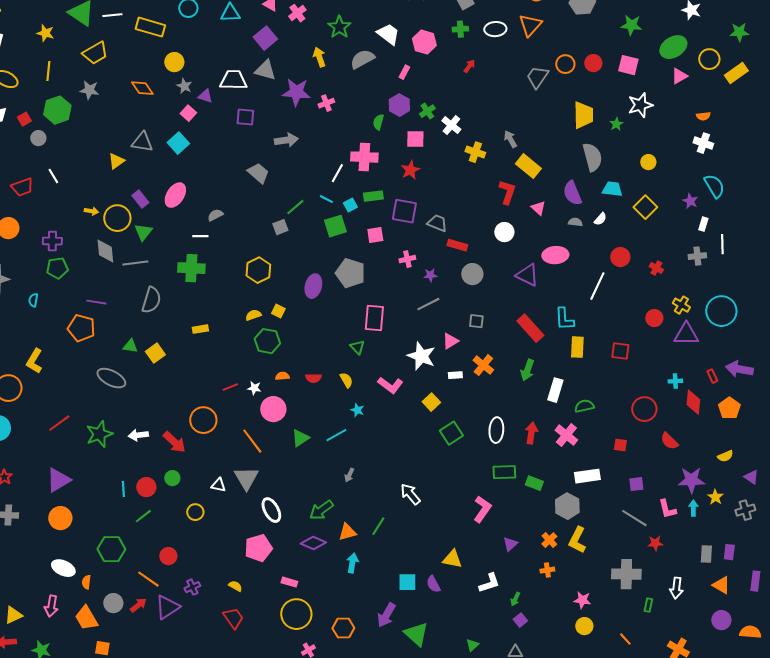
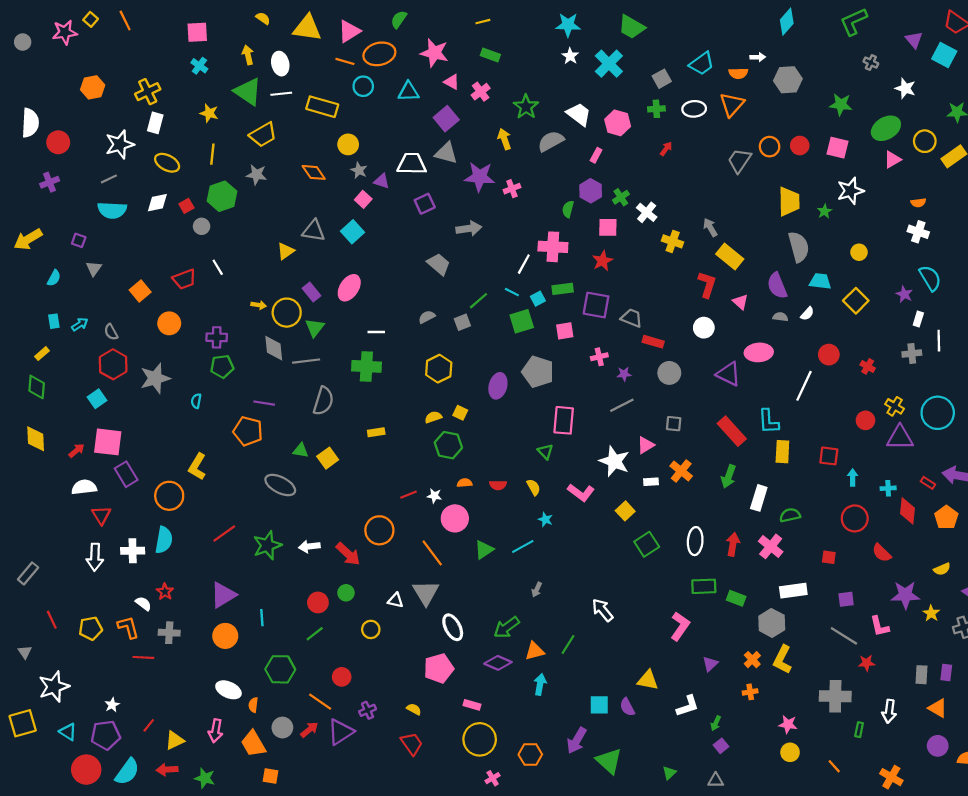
purple square: (245, 117) -> (425, 204), turned -30
gray semicircle: (215, 215) -> (427, 317), moved
red rectangle: (712, 376) -> (928, 483), turned -32
cyan line: (123, 489) -> (262, 618), moved
cyan arrow: (693, 508) -> (853, 477), moved

